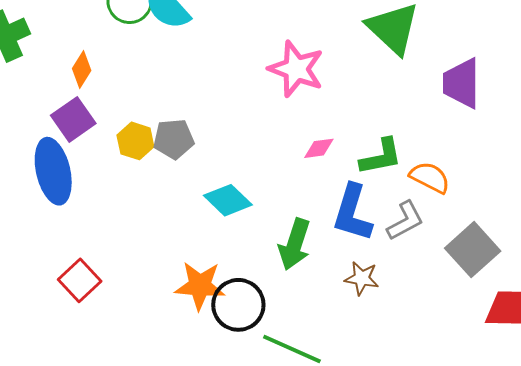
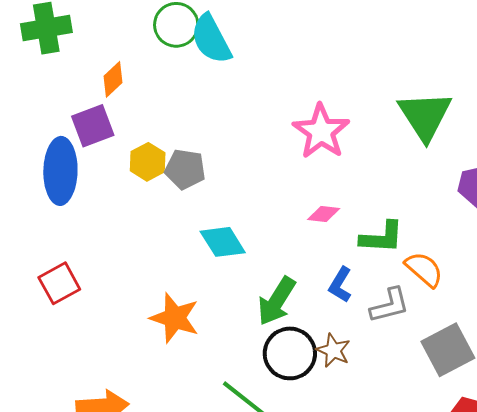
blue L-shape: (352, 213) -> (340, 285), size x0.6
black circle: (238, 305) -> (290, 353), moved

